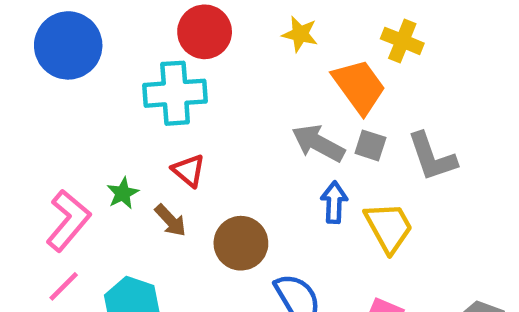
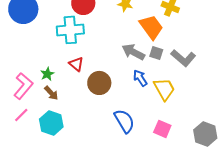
gray L-shape: (432, 157) -> (183, 58), turned -30
blue arrow: (334, 202) -> (140, 78), turned -36
brown arrow: (170, 220) -> (51, 93), moved
brown circle: (241, 243) -> (99, 83), moved

